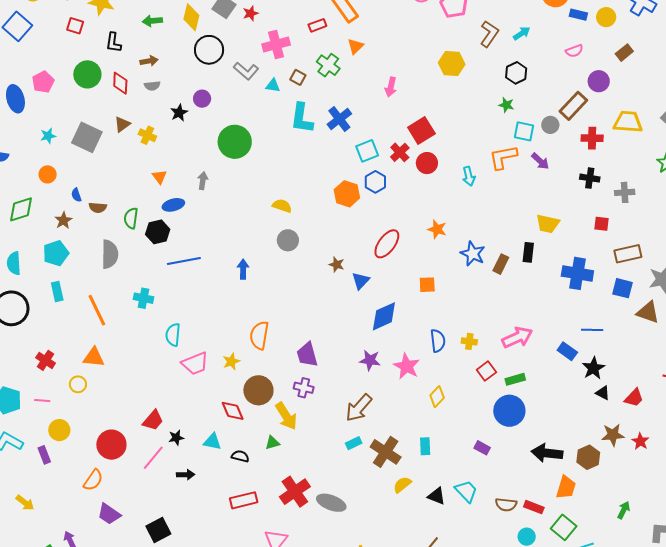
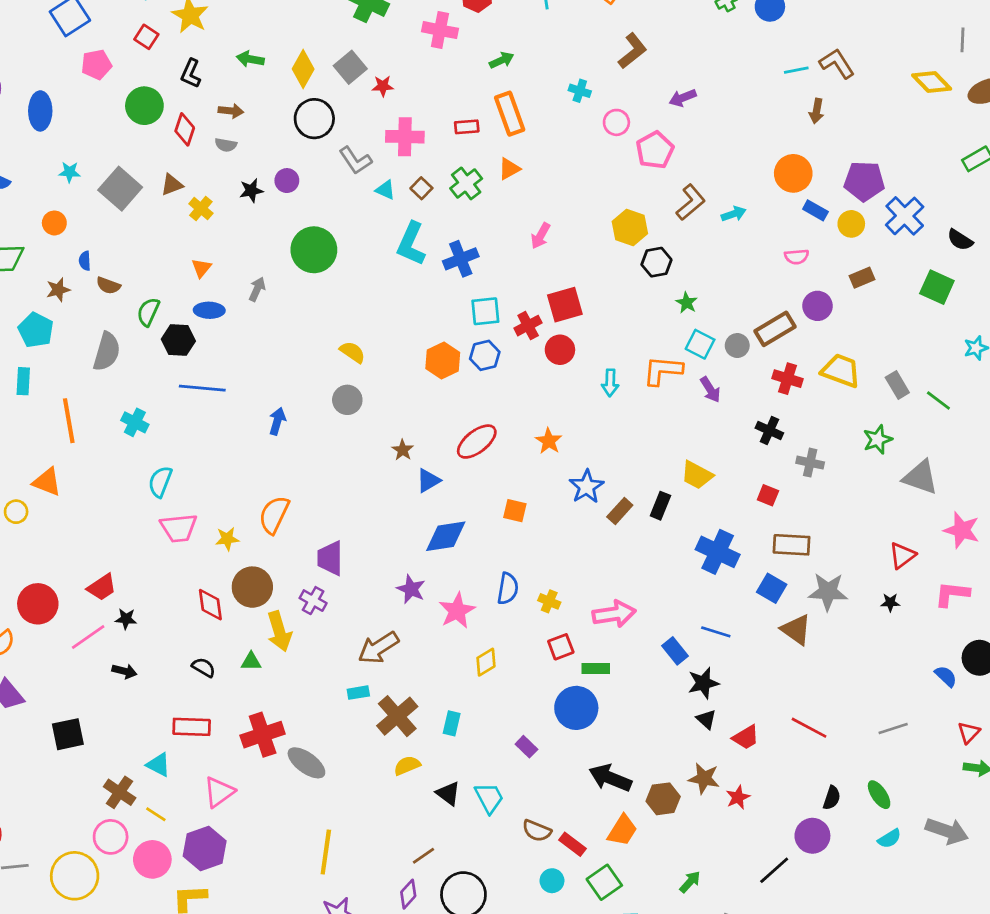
black hexagon: (516, 73) -> (656, 262), moved
pink pentagon: (43, 82) -> (96, 65), moved
cyan pentagon: (56, 253) -> (36, 330), turned 30
cyan triangle: (212, 442) -> (158, 765), moved

